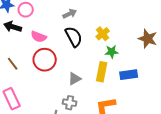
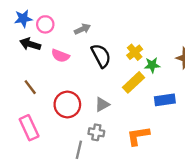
gray arrow: (70, 14) -> (82, 29), moved
green star: (112, 52) -> (152, 65), moved
red circle: (45, 60) -> (67, 105), moved
yellow rectangle: (102, 72) -> (134, 82), moved, turned 36

